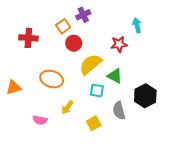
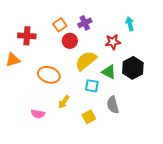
purple cross: (83, 15) -> (85, 23), moved
orange triangle: (14, 87) -> (13, 60), moved
black hexagon: (145, 96) -> (133, 68), moved

